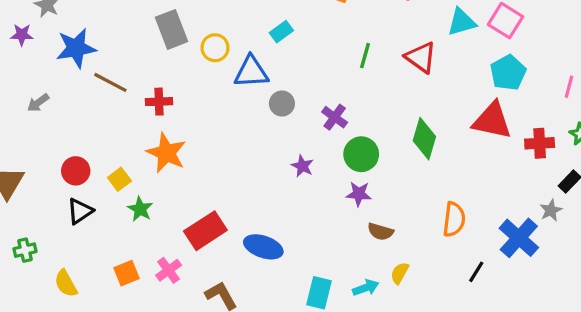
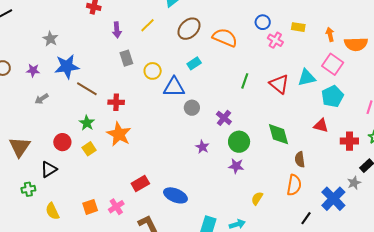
cyan triangle: (462, 22) -> (307, 78), moved
gray rectangle: (171, 29) -> (126, 58), size x0.7
purple star: (22, 35) -> (33, 70), moved
red triangle: (492, 121) -> (321, 126), size x0.6
green diamond: (424, 139) -> (279, 134), turned -35
green star: (140, 209) -> (87, 123), moved
black triangle: (80, 211) -> (49, 169), moved
red rectangle: (205, 231) -> (140, 183), size x0.7
brown semicircle: (381, 232) -> (300, 159), moved, turned 63
yellow semicircle: (400, 273) -> (257, 198), moved

